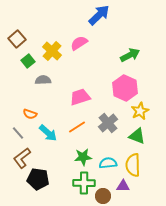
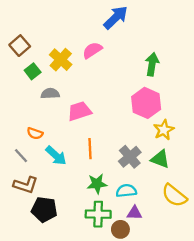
green arrow: (130, 55) -> (152, 64), turned -54
pink trapezoid: (80, 97) -> (79, 111), moved
gray cross: (108, 123) -> (130, 157), moved
orange line: (77, 127) -> (90, 149), turned -60
brown L-shape: (22, 158) -> (26, 185), turned -125
yellow semicircle: (133, 165) -> (174, 195), moved, turned -50
purple triangle: (123, 186) -> (134, 213), moved

